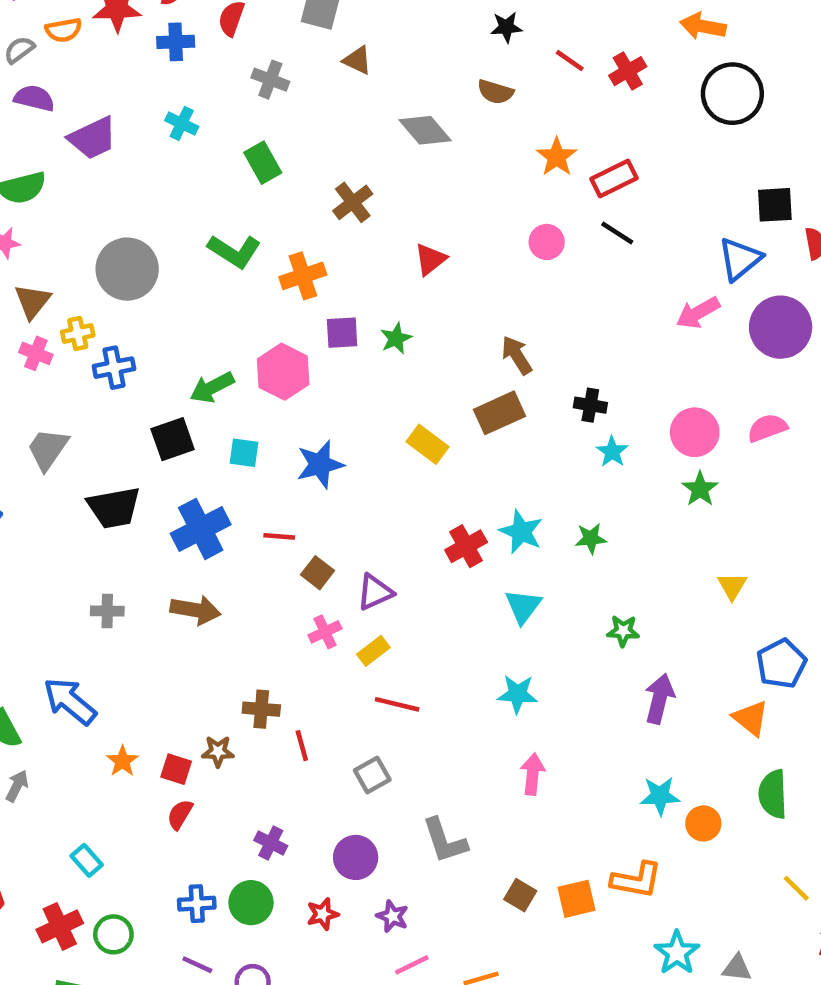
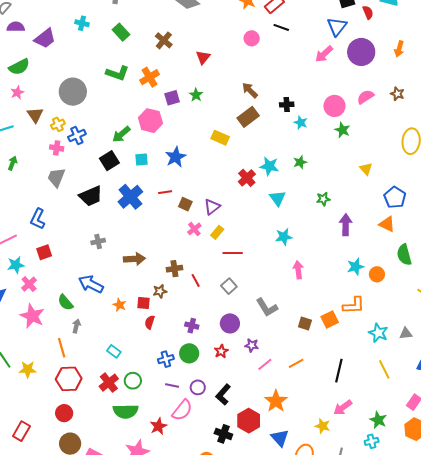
pink cross: (36, 353) -> (57, 148), moved
brown arrow: (195, 610) -> (134, 259), moved

